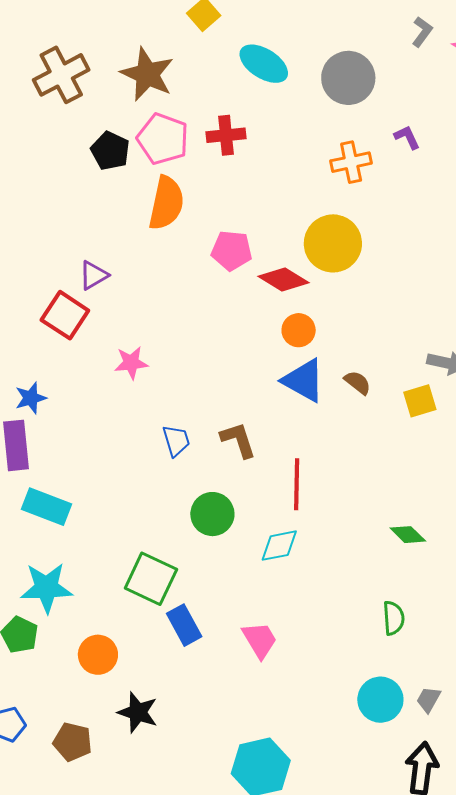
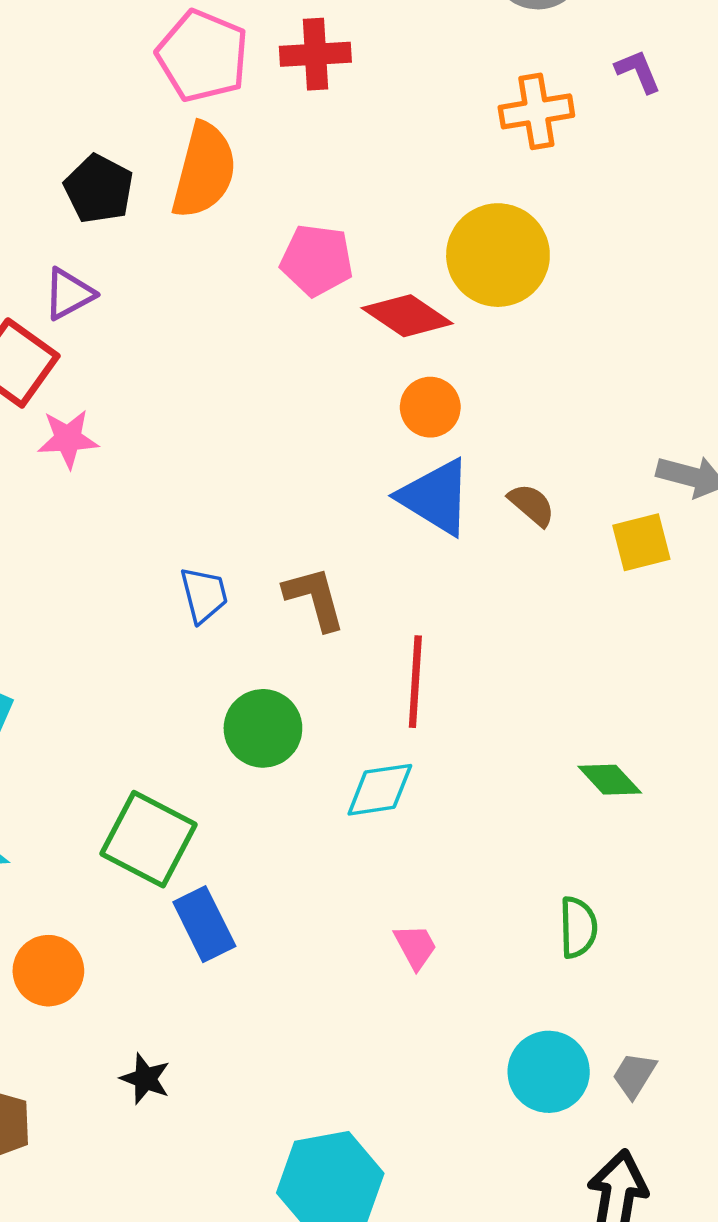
black pentagon: (110, 151) -> (99, 189), moved
pink star: (131, 363) -> (68, 439), moved
pink trapezoid: (260, 640) -> (415, 947), moved, size x0.7
black star: (138, 712) -> (145, 1079), moved, size x0.7

